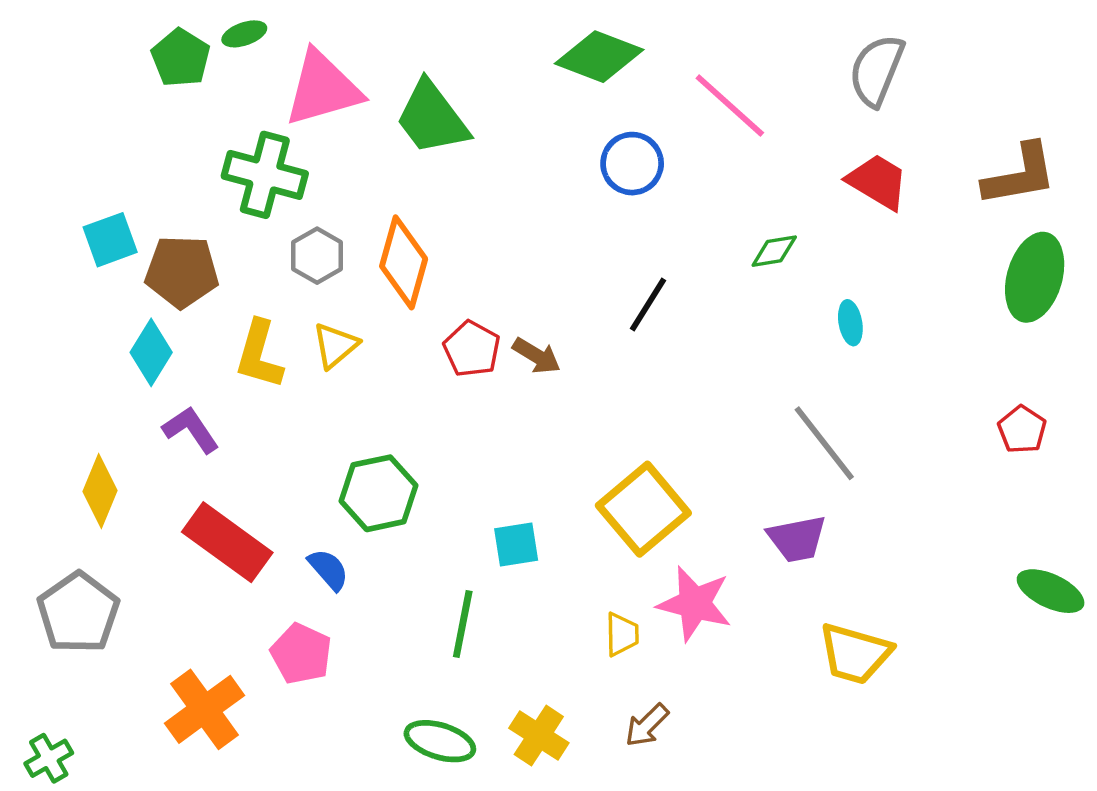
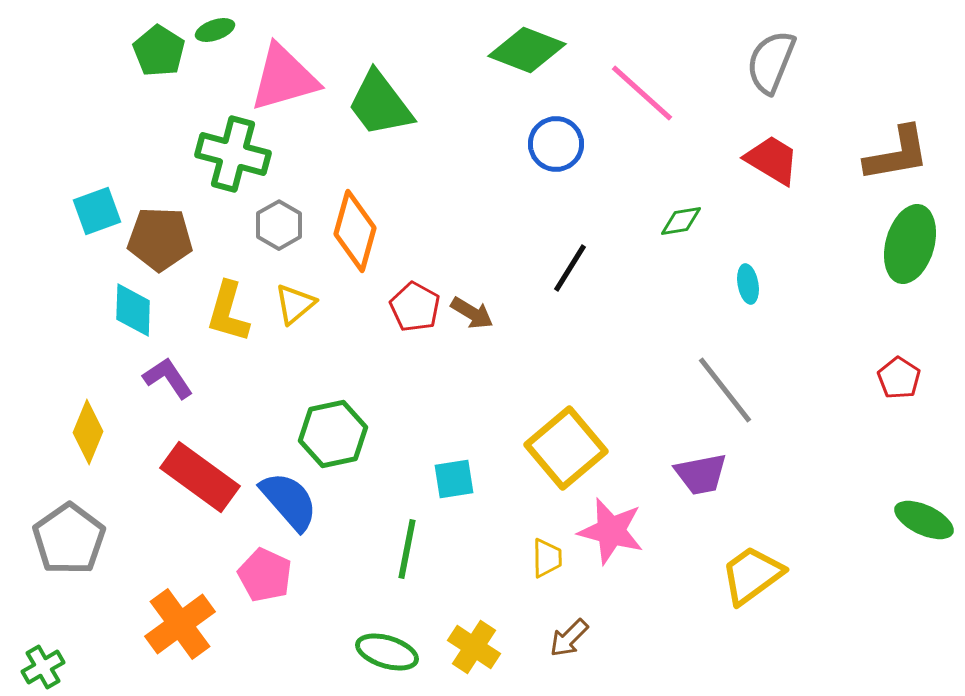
cyan diamond: (151, 352) -> (133, 310), turned -30
blue semicircle: (328, 569) -> (289, 501), size x1.6
yellow trapezoid: (855, 654) -> (752, 575), turned 128

